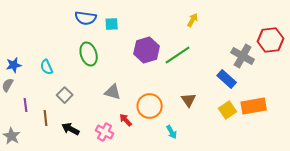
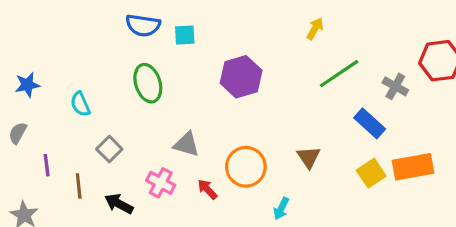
green line: (178, 55) -> (339, 74), moved
gray cross: (243, 56) -> (395, 86), size x0.7
blue star: (14, 65) -> (27, 85), moved
pink cross: (105, 132) -> (161, 183), moved
cyan arrow: (172, 132) -> (281, 209), turned 56

